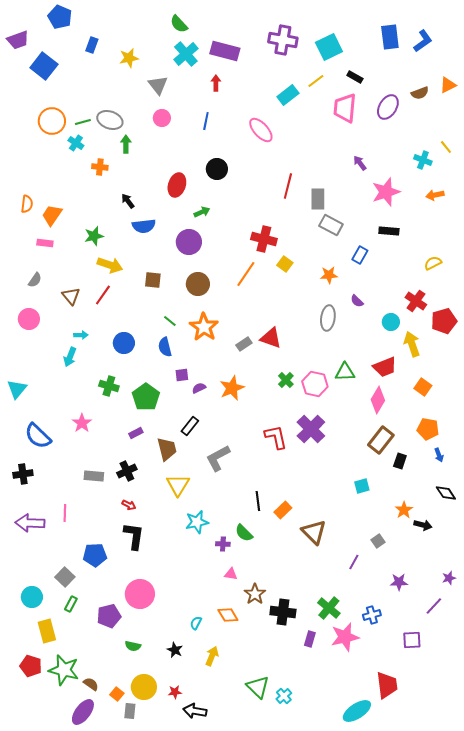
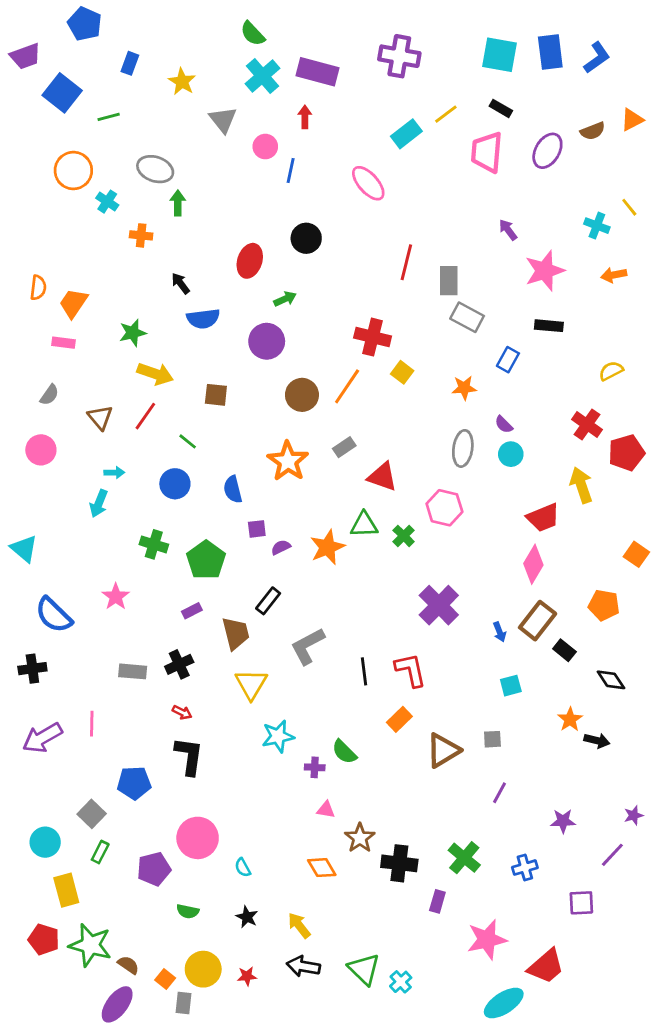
cyan square: (329, 47) -> (500, 55), moved, turned 36
yellow star: (129, 58) -> (182, 82), turned -30
pink circle: (162, 118) -> (265, 147), moved
green line: (83, 122) -> (109, 117), moved
brown circle: (198, 284) -> (302, 395), moved
green line: (170, 321) -> (188, 441), moved
cyan circle: (391, 322) -> (511, 454), moved
gray rectangle: (244, 344) -> (344, 447), moved
green triangle: (345, 372) -> (364, 525), moved
pink hexagon: (315, 384) -> (444, 508), moved
orange square: (423, 387) -> (636, 554), moved
cyan triangle: (17, 389) -> (24, 549), turned -30
red L-shape: (276, 437) -> (411, 670), moved
blue arrow: (439, 455) -> (500, 632), moved
black rectangle: (400, 461) -> (564, 650), turned -70
black diamond: (446, 493) -> (611, 680), moved
black line: (258, 501) -> (364, 671), moved
purple arrow: (30, 523) -> (42, 738), turned -32
brown triangle: (314, 532) -> (443, 750), turned 44
gray square: (378, 541) -> (492, 739), moved, turned 32
cyan semicircle: (196, 623) -> (243, 868), moved, turned -56
pink star: (345, 637) -> (487, 940), moved
yellow arrow: (212, 656) -> (299, 925), turned -60
red trapezoid: (387, 685) -> (546, 966), turned 56
black arrow: (195, 711) -> (303, 966), moved

